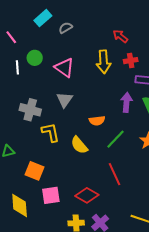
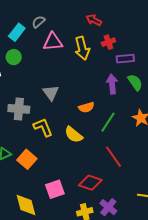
cyan rectangle: (43, 18) -> (17, 32), moved
pink triangle: (64, 68) -> (53, 42), moved, turned -30
orange square: (35, 171) -> (27, 159), moved, turned 30

